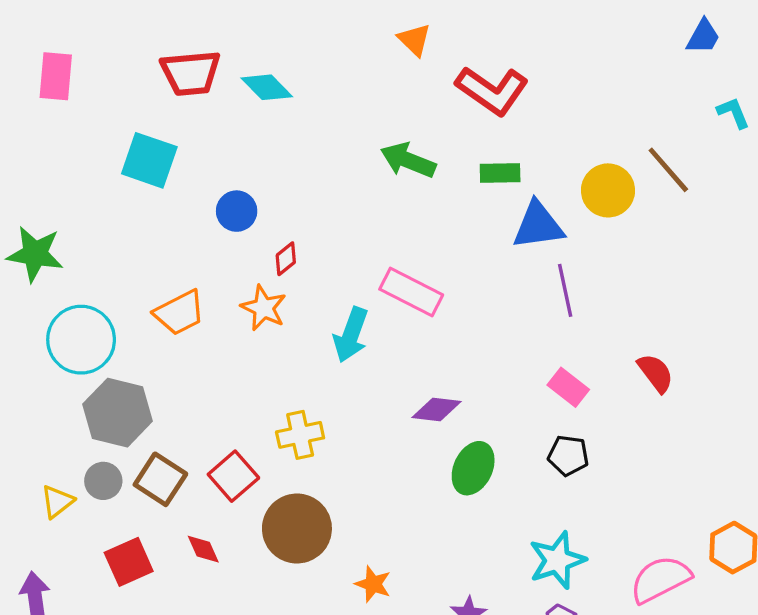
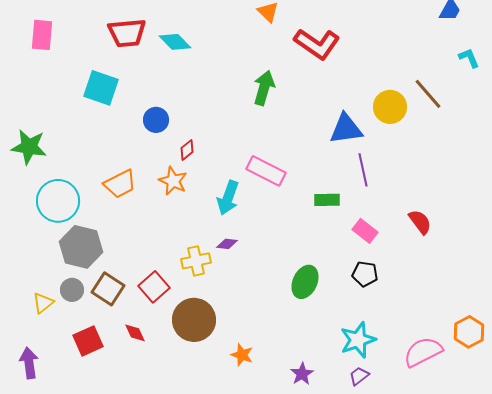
green arrow: (408, 160) -> (264, 88), turned 84
green rectangle: (500, 173) -> (327, 200), moved
purple diamond: (437, 409) -> (227, 244), moved, size x0.7

